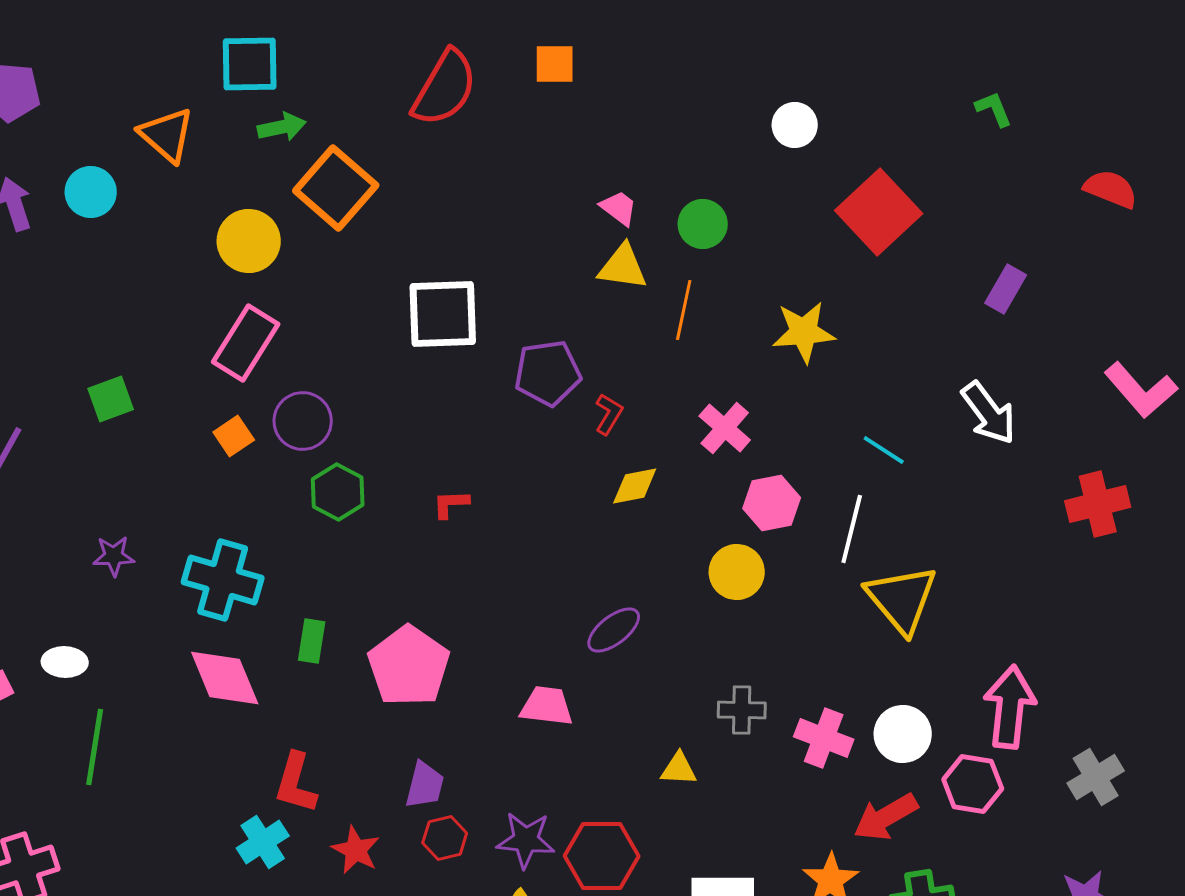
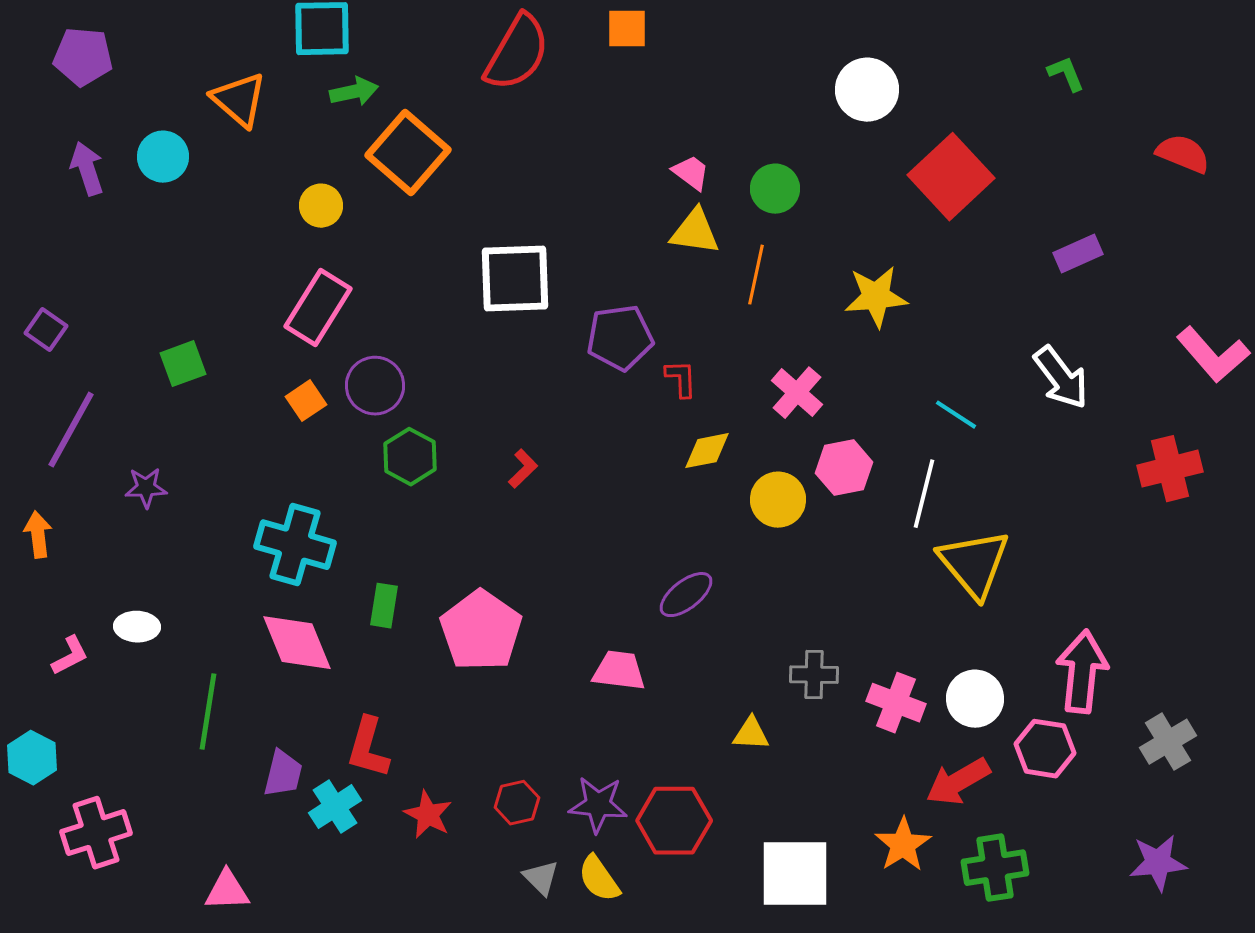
white circle: (795, 125) -> (867, 90), size x1.4
yellow circle: (249, 241) -> (321, 206), size x0.7
purple rectangle: (1006, 289) -> (1078, 254), turned 36
red L-shape: (609, 414) -> (681, 379), turned -33
red L-shape: (451, 504) -> (523, 469), turned 138
purple star: (114, 556) -> (146, 488), moved
yellow circle: (737, 572) -> (778, 500), moved
green line: (95, 747) -> (208, 712), moved
purple trapezoid: (425, 785) -> (283, 774), moved

